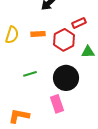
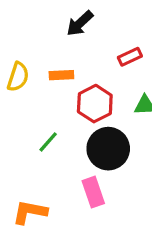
red hexagon: (64, 40) -> (95, 104), moved
green line: (30, 74) -> (48, 142), turned -32

